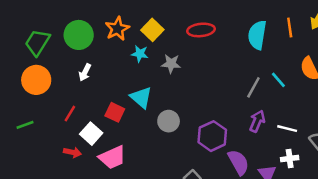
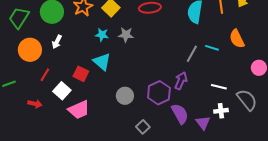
cyan star: (140, 54) -> (102, 35), moved
orange circle: (36, 80) -> (30, 50), moved
cyan line: (278, 80) -> (212, 48), turned -32
gray circle: (169, 121) -> (125, 96), moved
purple arrow: (257, 121) -> (181, 81), moved
red arrow: (72, 152) -> (35, 104), moved

